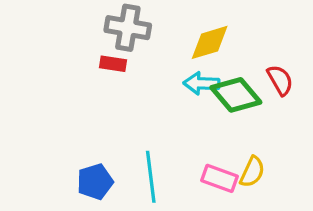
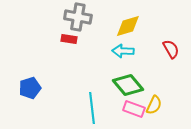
green diamond: (236, 95) -> (128, 85), moved
blue pentagon: (95, 182) -> (30, 88), moved

